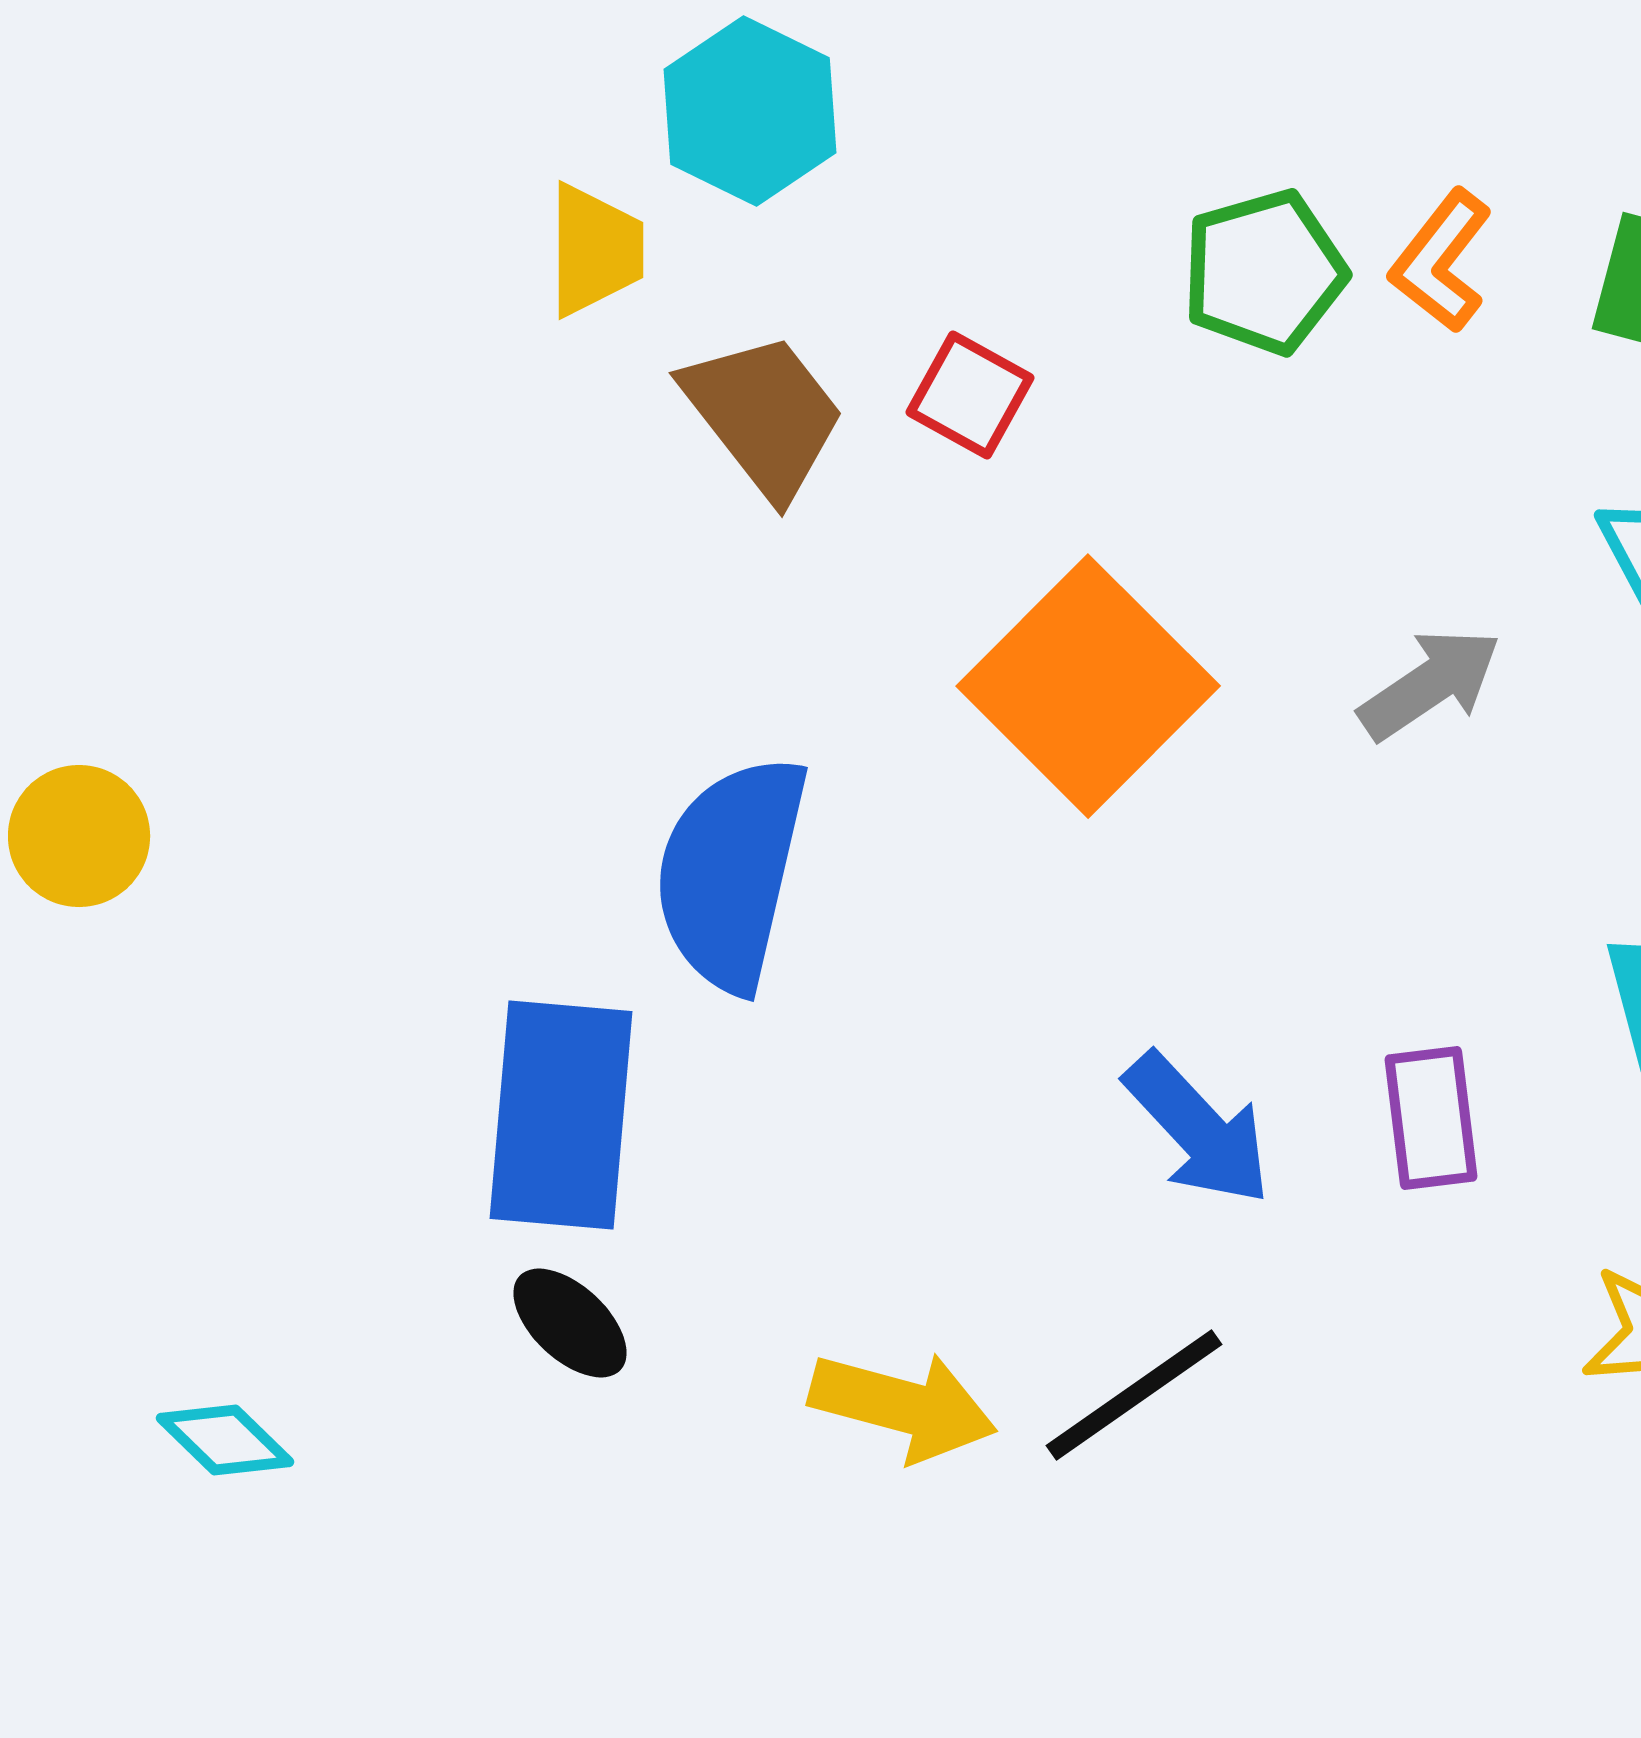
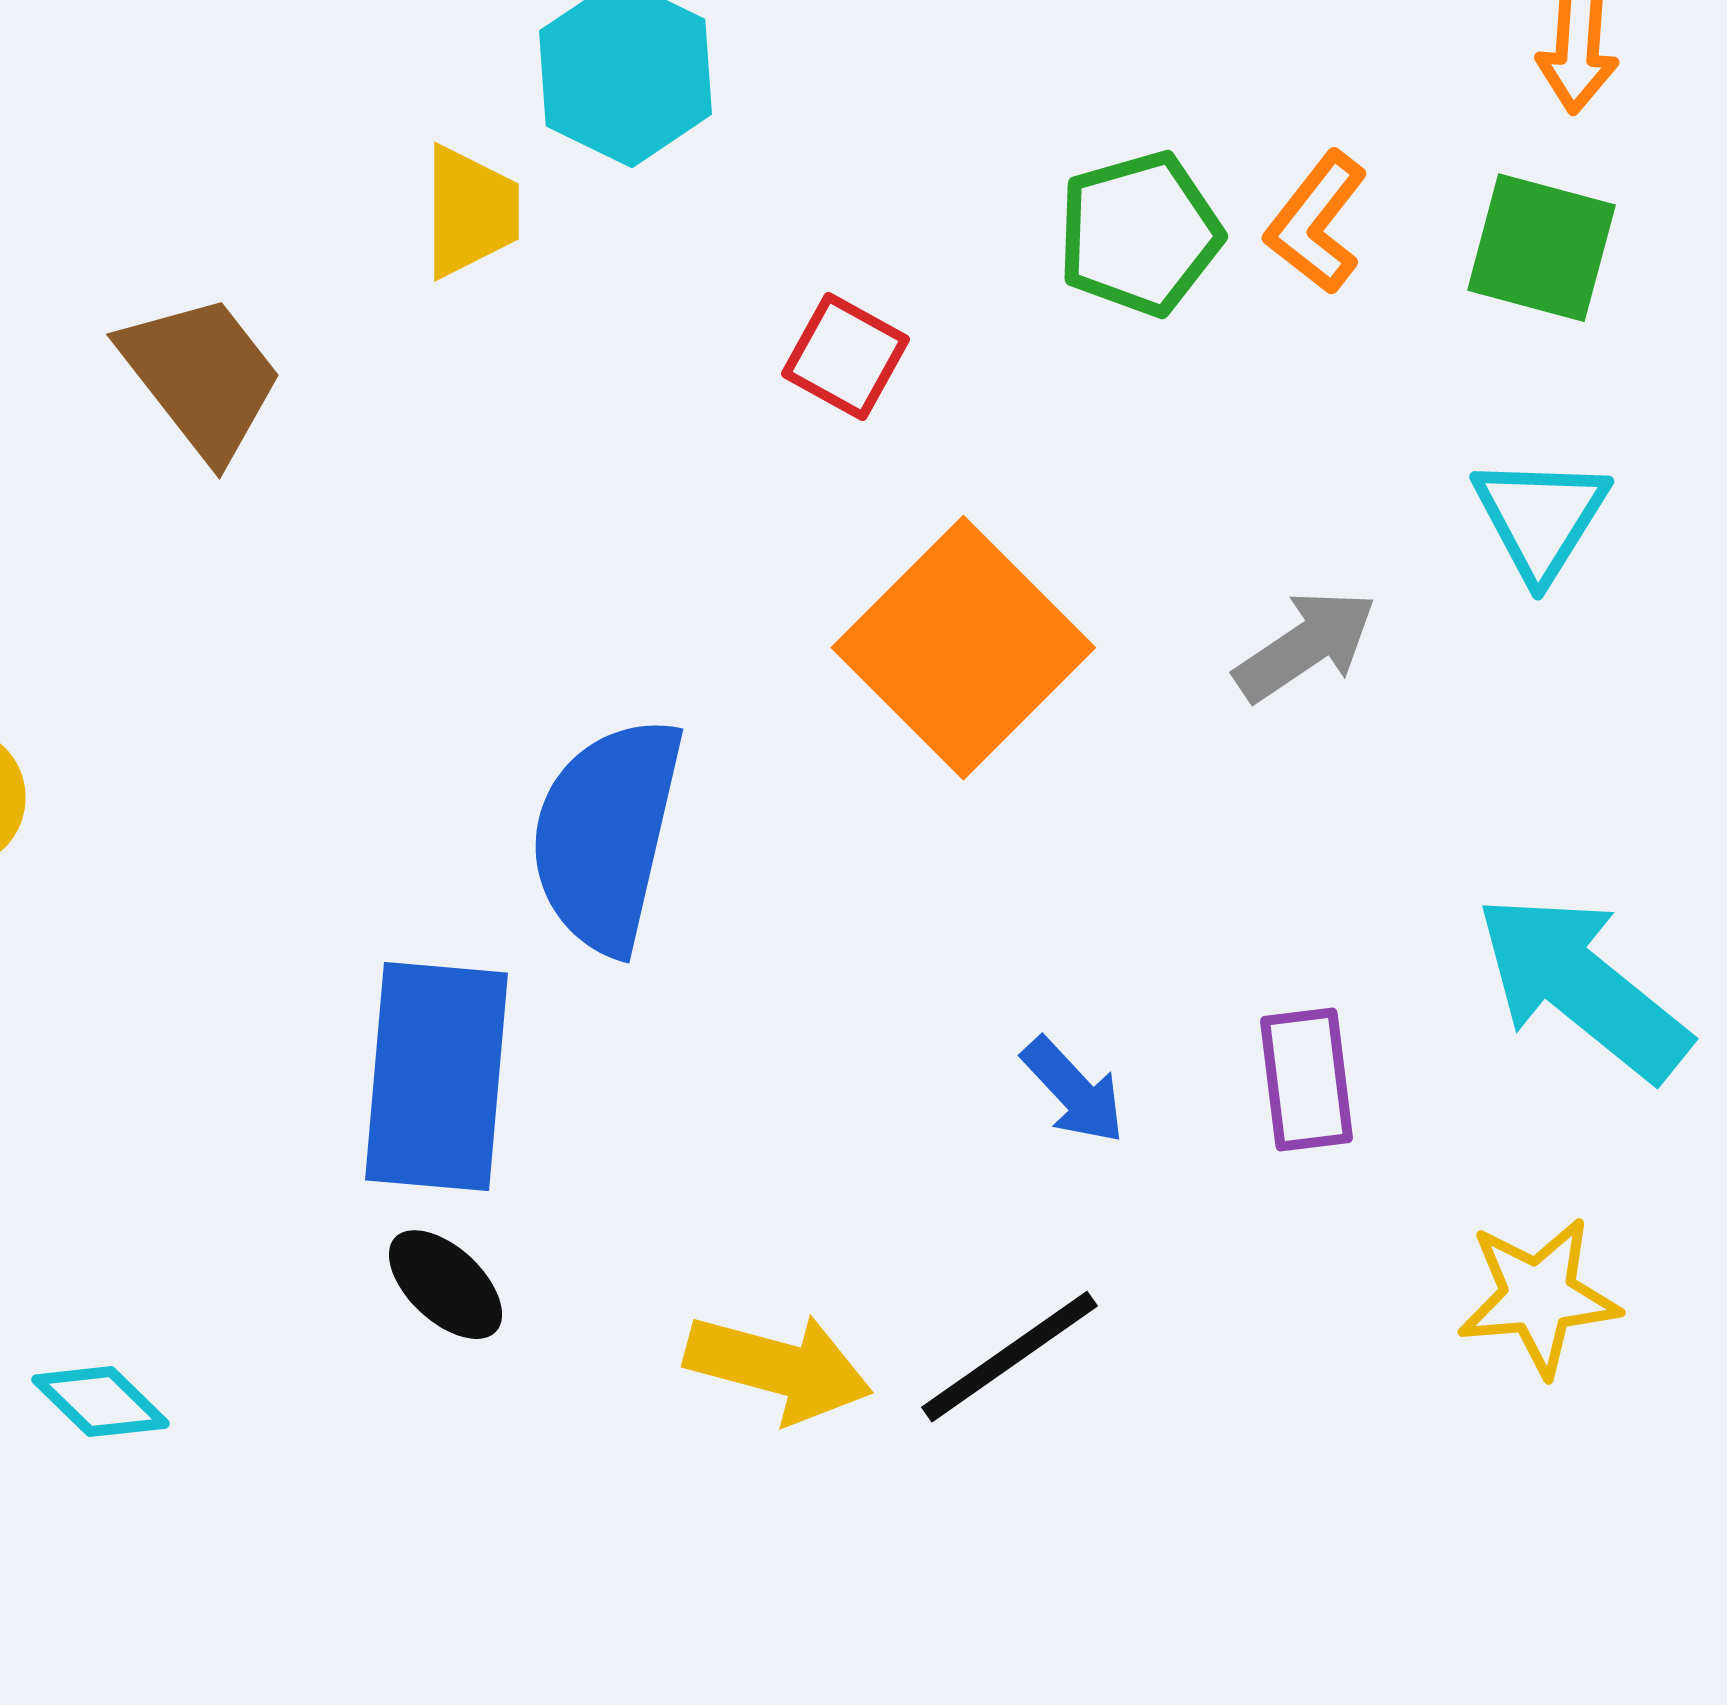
brown trapezoid: (764, 415) -> (201, 377), moved
blue arrow: (1198, 1129) -> (1073, 1091), size x0.7

